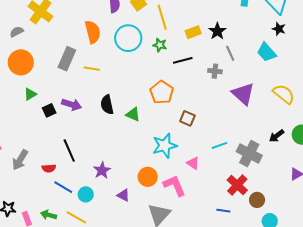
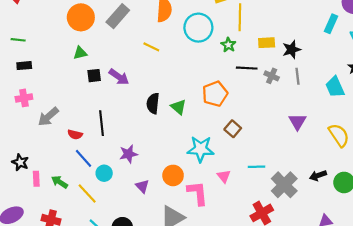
gray rectangle: (67, 59) -> (118, 16), moved
gray cross: (215, 71) -> (272, 76), moved
purple triangle: (243, 94) -> (298, 122), size x0.7
black semicircle: (107, 105) -> (153, 103), moved

